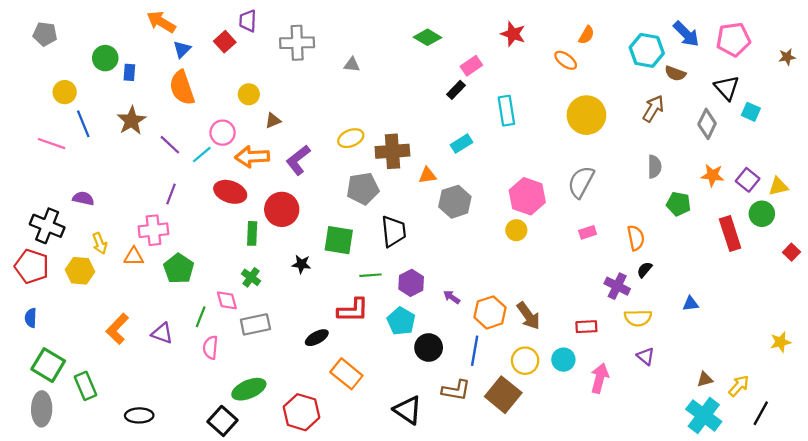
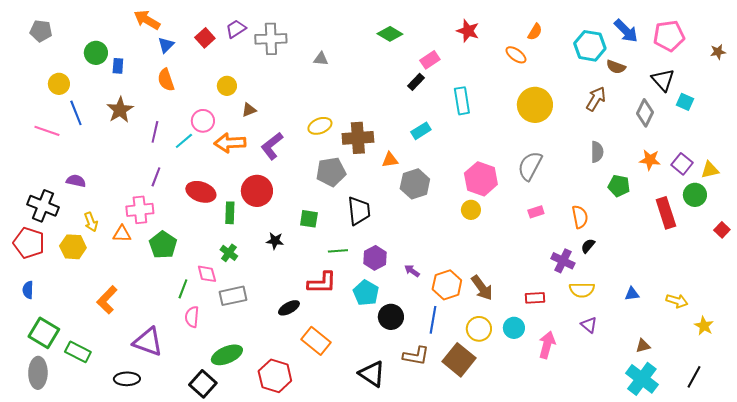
purple trapezoid: (248, 21) -> (236, 29), moved, turned 55
orange semicircle: (182, 88) -> (166, 80), size x0.7
purple line: (170, 145) -> (155, 132), turned 60
red ellipse: (230, 192) -> (201, 192), moved
green square: (339, 240) -> (309, 219), size x0.7
blue triangle: (691, 304) -> (632, 294), moved
purple triangle: (162, 333) -> (148, 342), moved, size x1.5
yellow star: (780, 342) -> (704, 326), moved, turned -30
green rectangle: (85, 386) -> (78, 352), turned -40
yellow arrow: (739, 386) -> (677, 301), moved, turned 65

